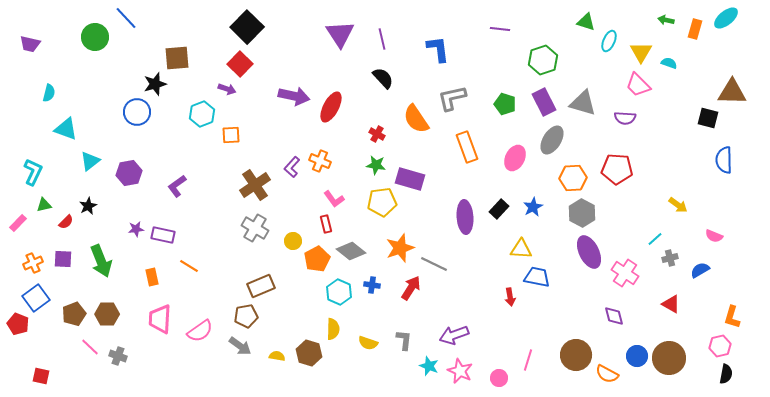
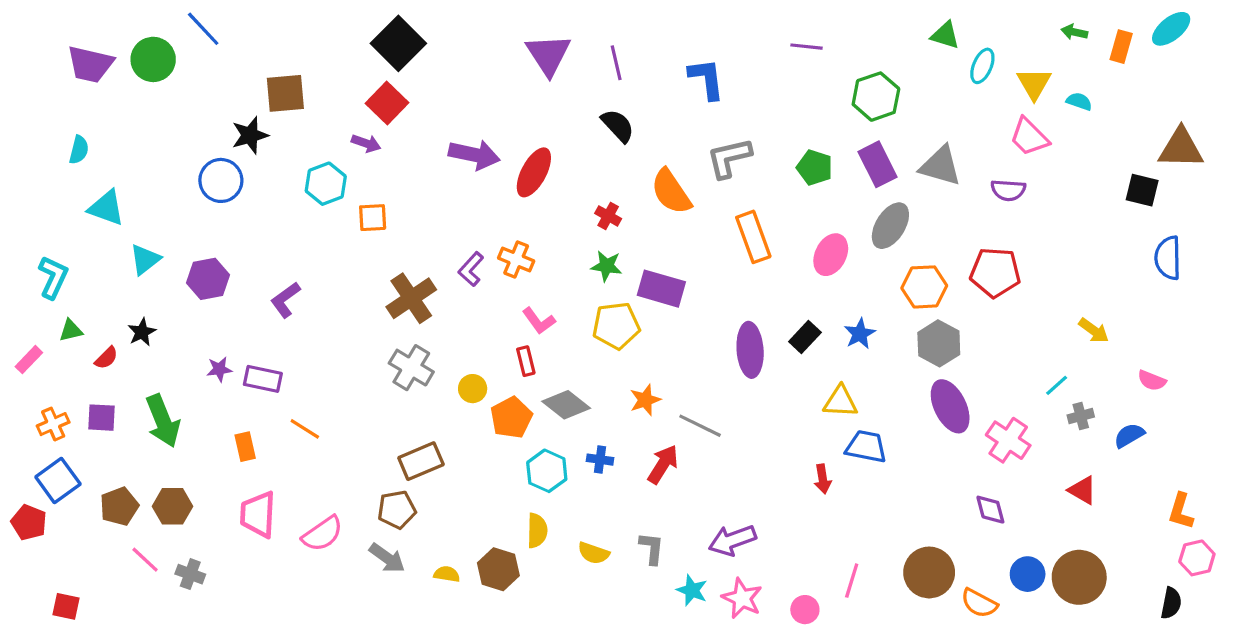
purple trapezoid: (30, 44) -> (90, 64), moved, size x1.4
orange star: (400, 248) -> (645, 400), size x0.7
pink hexagon: (720, 346) -> (1197, 558), moved

